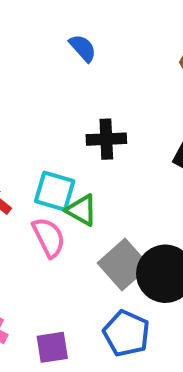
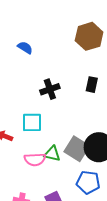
green triangle: (82, 210) -> (52, 154), moved
pink semicircle: (49, 237) -> (35, 159), moved, turned 130

